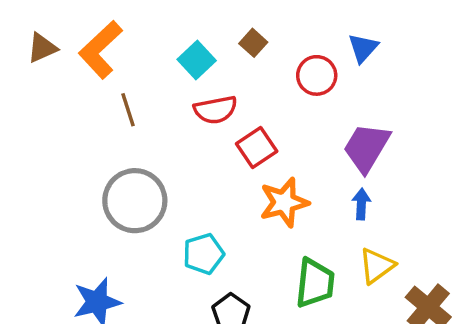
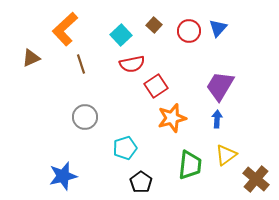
brown triangle: (42, 48) -> (31, 58), moved
red circle: (317, 75) -> (189, 31), moved
gray circle: (135, 201) -> (85, 117), size x0.7

